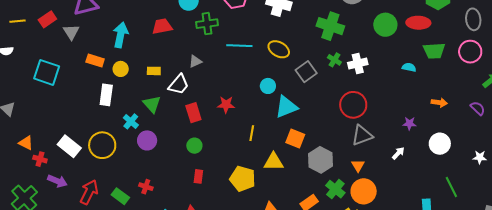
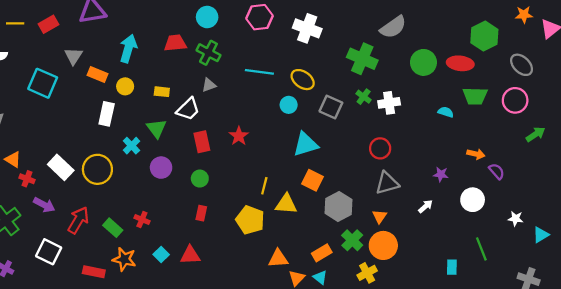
gray ellipse: (473, 19) -> (522, 65), turned -45
green cross: (207, 24) -> (208, 53), moved, turned 30
gray triangle: (71, 32) -> (73, 56), moved
gray square: (306, 72) -> (331, 107), turned -35
cyan circle: (268, 86) -> (289, 105), moved
red star: (226, 105) -> (239, 136), turned 30
red circle: (353, 105) -> (380, 148), size x0.7
purple semicircle: (478, 108) -> (497, 171), moved
yellow line: (252, 133) -> (264, 186), moved
purple circle: (147, 140) -> (161, 168), moved

